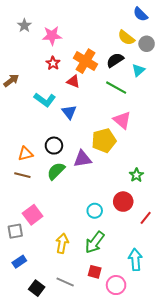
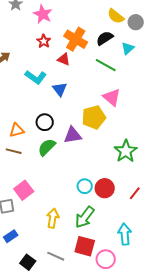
pink star: (52, 36) -> (43, 14), turned 30
green star: (136, 175) -> (126, 151), size x1.6
red circle: (123, 202) -> (105, 188), moved
red square: (95, 272) -> (85, 246), size x1.5

